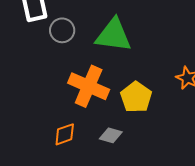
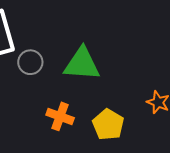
orange cross: (89, 86) -> (60, 116), size x0.7

